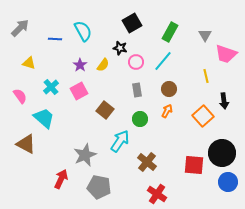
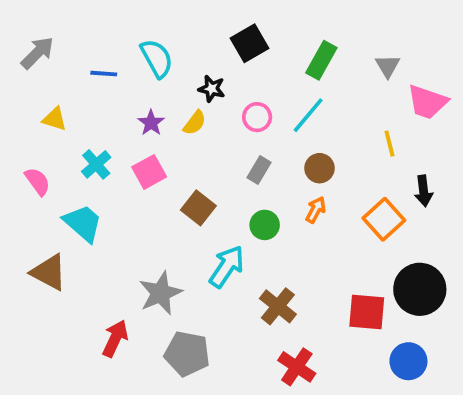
black star: (120, 48) -> (212, 89), moved
gray rectangle: (137, 90) -> (259, 170), turned 40
blue circle: (228, 182) -> (408, 361), moved

